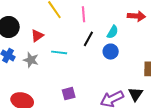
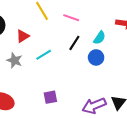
pink line: (83, 14) -> (71, 18), turned -70
cyan line: (59, 52) -> (44, 55), turned -42

